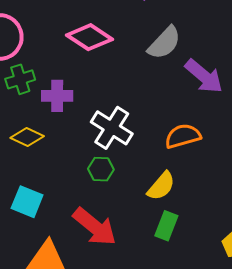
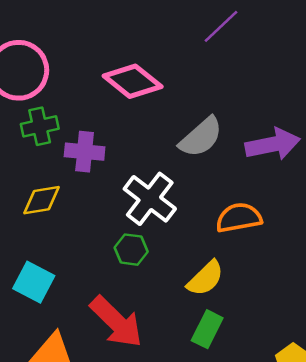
gray semicircle: (164, 43) -> (201, 137), moved
purple arrow: (204, 76) -> (273, 144), turned -57
yellow diamond: (27, 137) -> (42, 200), turned -40

